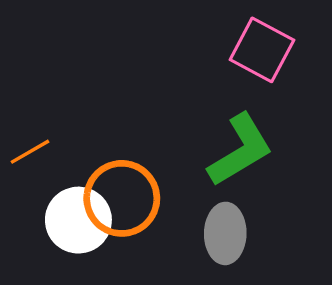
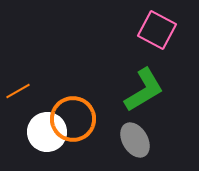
gray ellipse: (225, 233) -> (135, 140), turned -32

